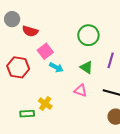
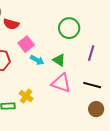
green triangle: (86, 67) -> (59, 60), moved
pink triangle: (80, 90) -> (61, 83), size x1.5

